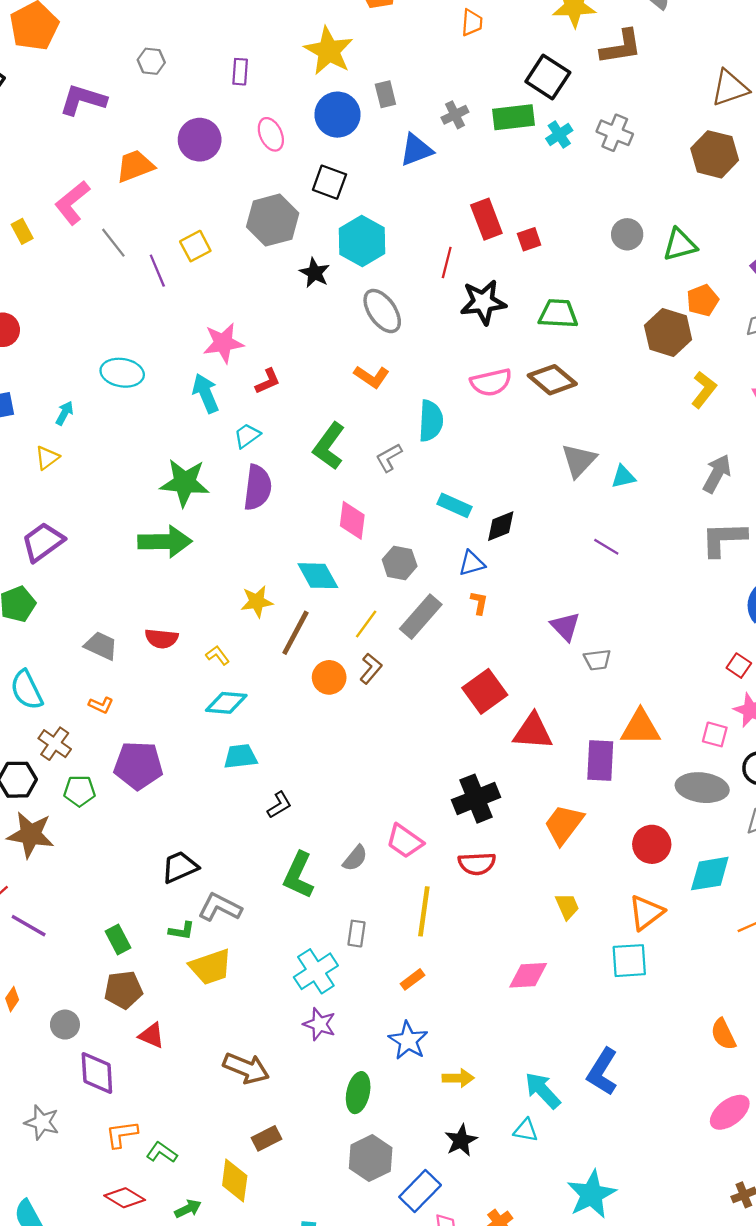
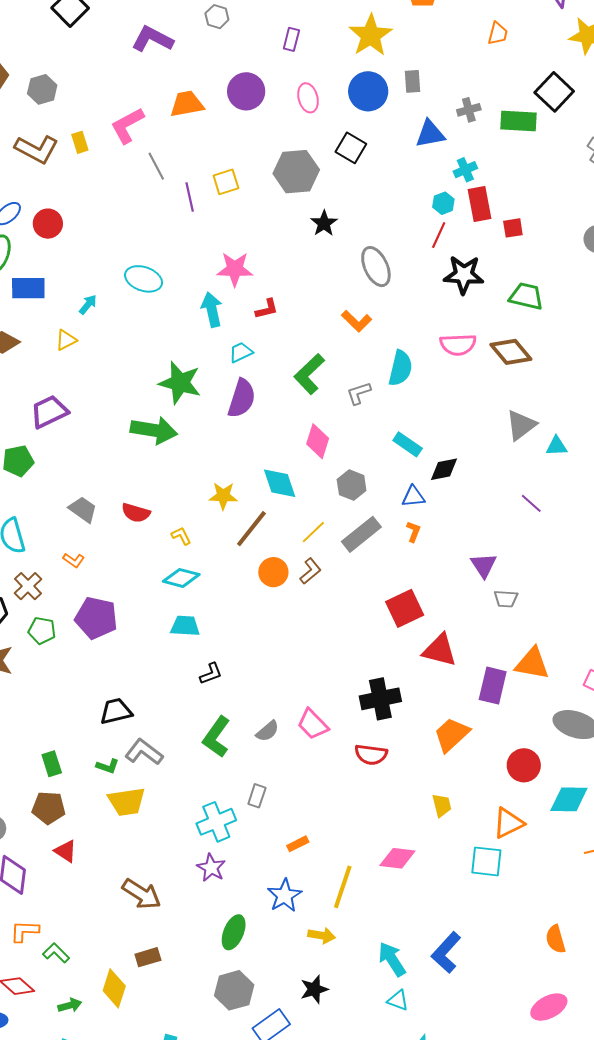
cyan cross: (559, 134) -> (465, 170), moved
cyan hexagon: (362, 241) -> (443, 203), moved, size x0.5
yellow line: (424, 911) -> (343, 887), moved
cyan triangle: (526, 1130) -> (398, 1000), moved

